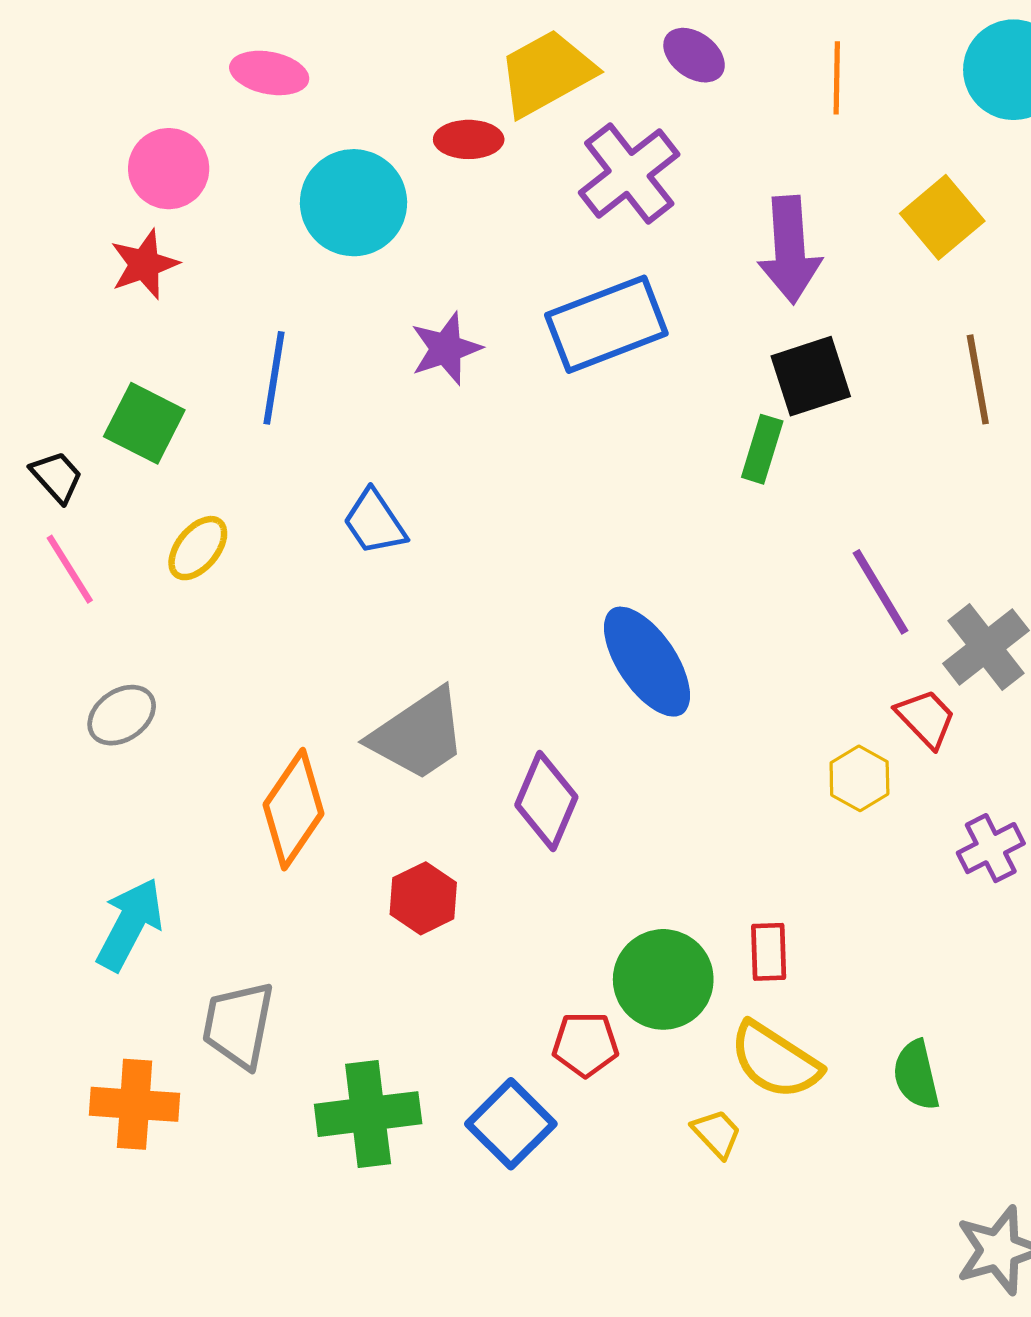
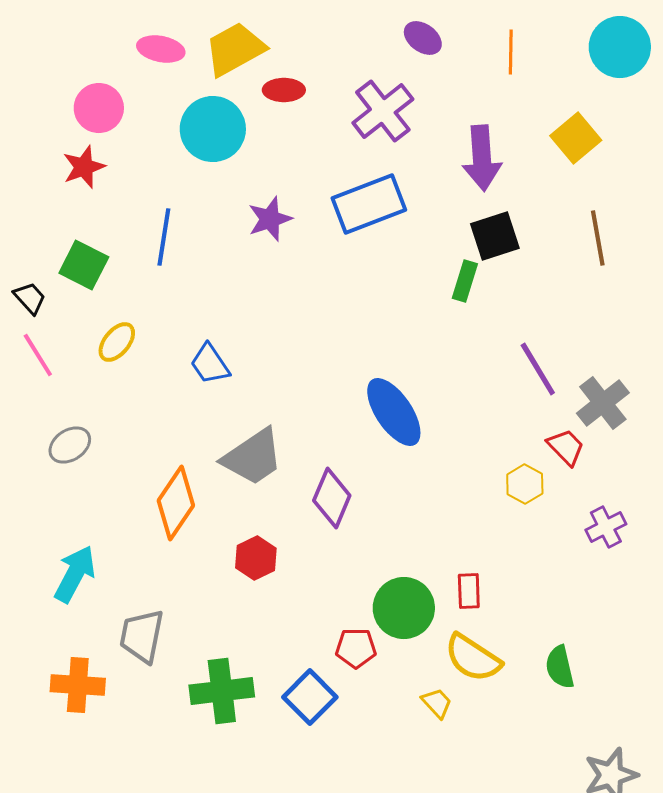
yellow trapezoid: (546, 73) -> (235, 49), moved
blue trapezoid: (375, 522) -> (210, 364), moved

